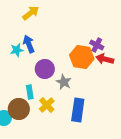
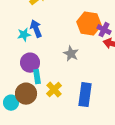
orange hexagon: (82, 57) -> (89, 24), moved
purple circle: (45, 69) -> (30, 63), moved
gray star: (64, 82) -> (71, 54), moved

